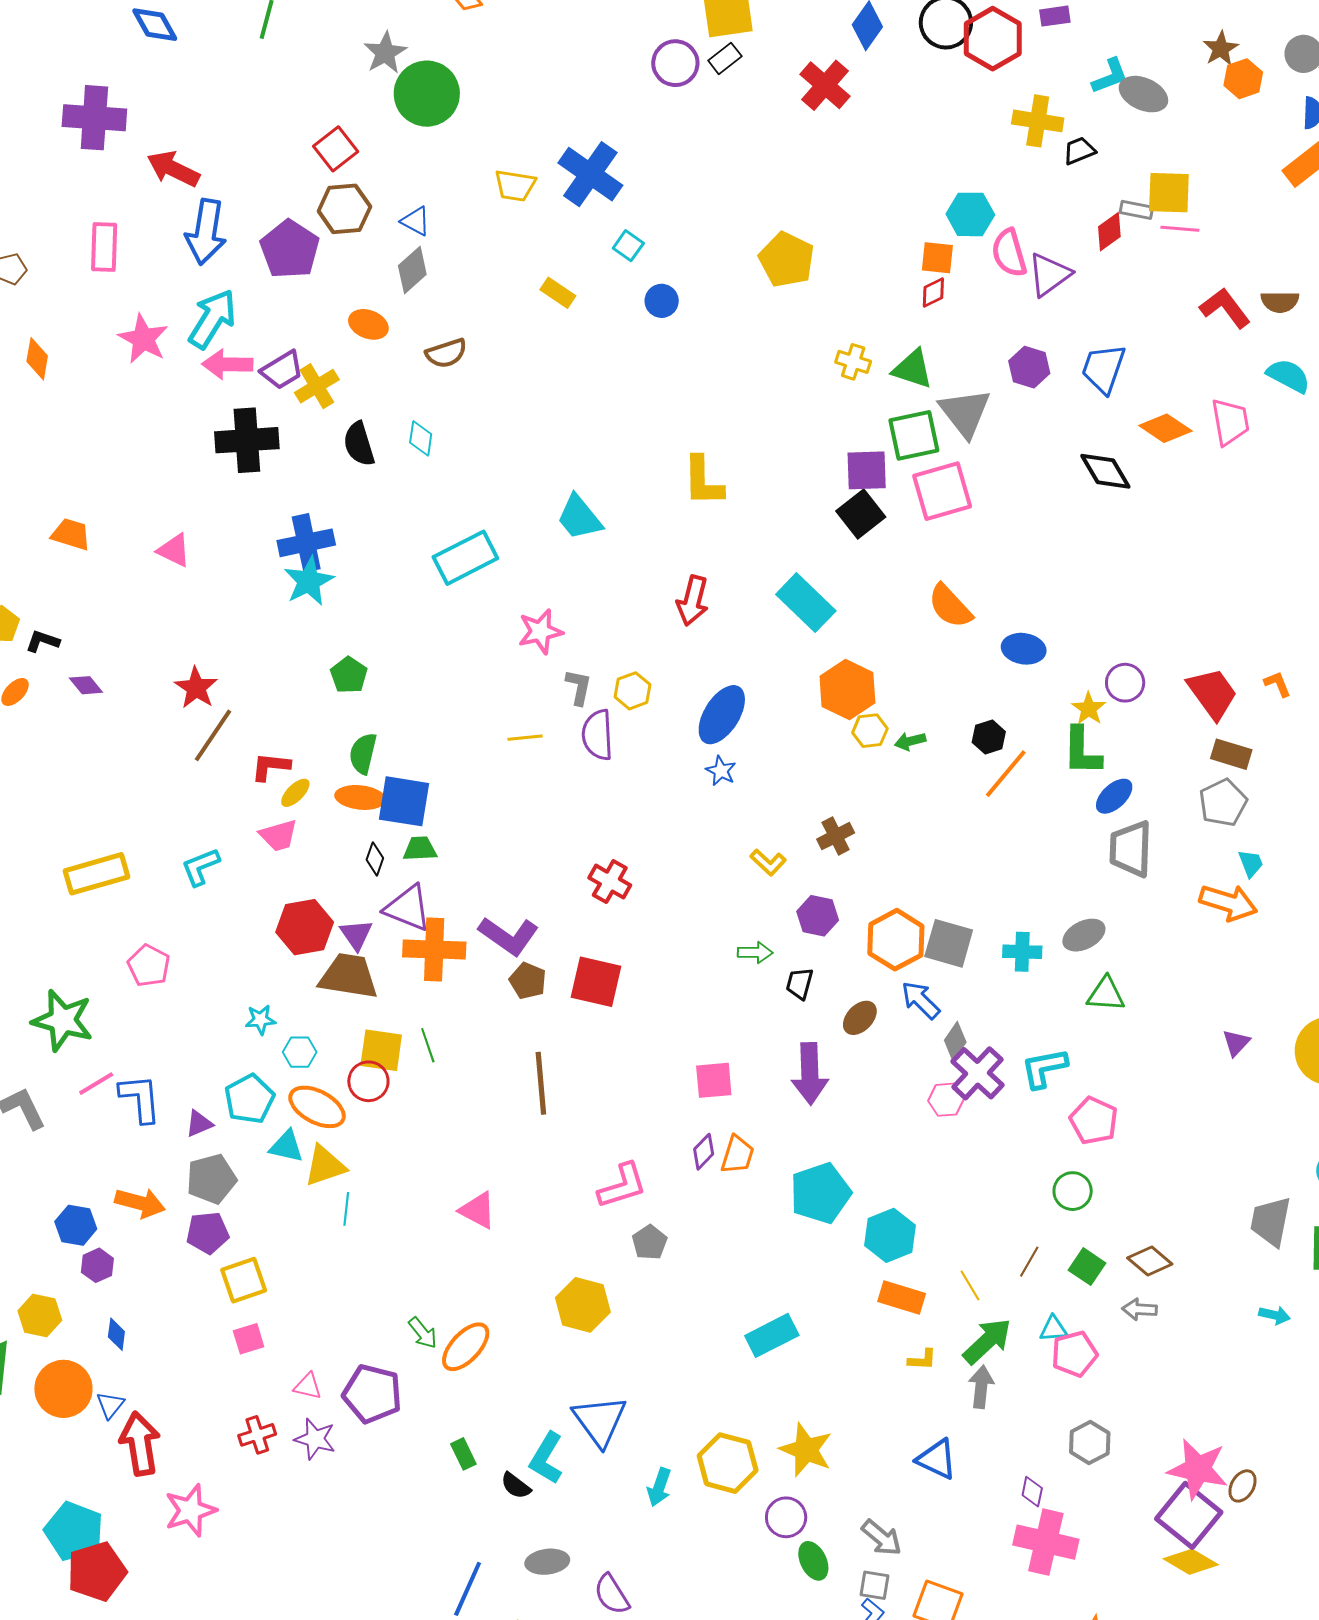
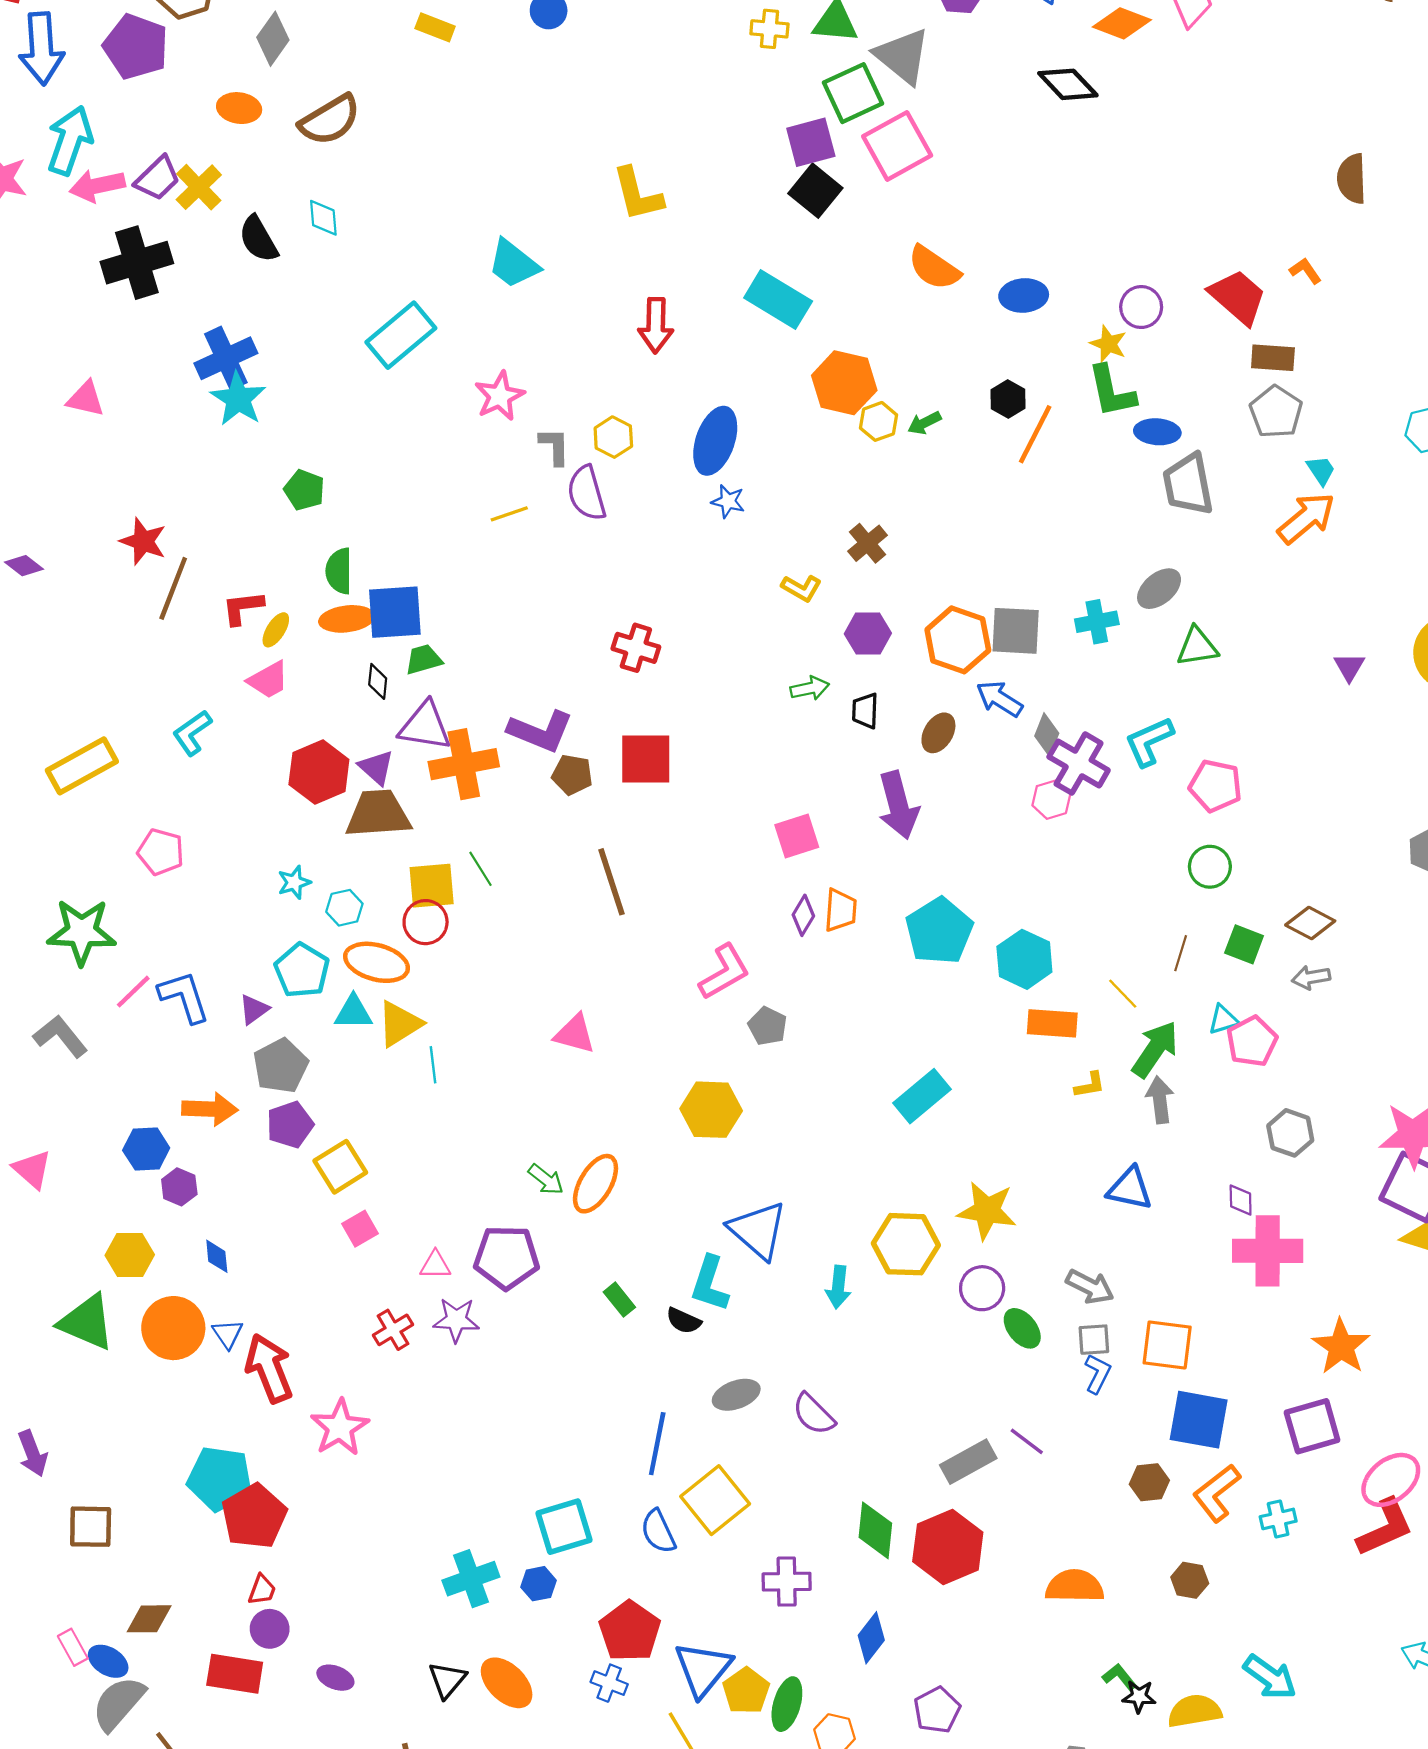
brown semicircle: (446, 353) -> (330, 120), size x1.4
blue ellipse: (1114, 796) -> (1157, 432), turned 60
orange arrow: (1228, 903) -> (1306, 518), turned -44

